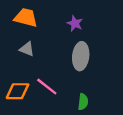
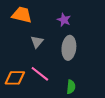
gray triangle: (27, 49) -> (37, 42), moved, turned 48

